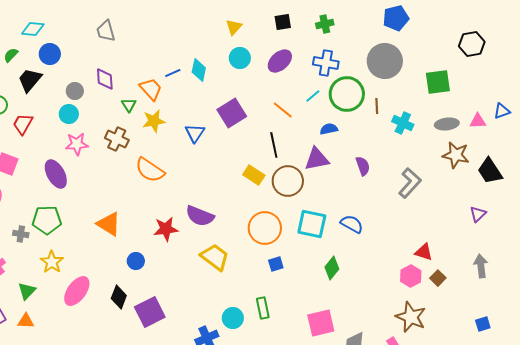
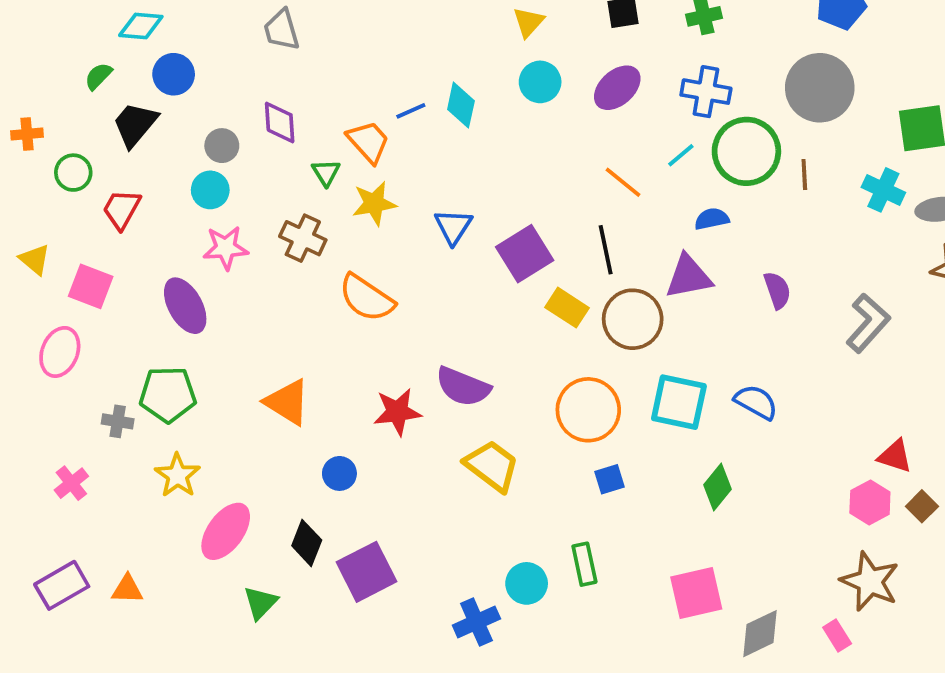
purple square: (232, 113) -> (525, 254), moved
cyan cross: (403, 123) -> (883, 190), moved
green triangle: (27, 291) -> (260, 603), moved

